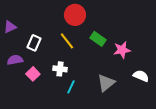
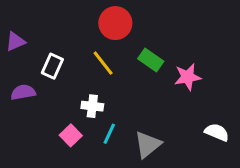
pink square: (33, 74) -> (71, 135), moved
white semicircle: (141, 76) -> (217, 132), moved
gray triangle: (106, 83) -> (148, 145), moved

